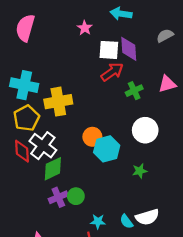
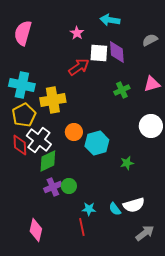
red arrow: (112, 72) -> (79, 67), moved
white circle: (145, 130) -> (151, 126), moved
orange circle: (92, 137) -> (74, 132), moved

